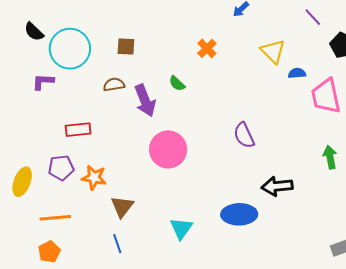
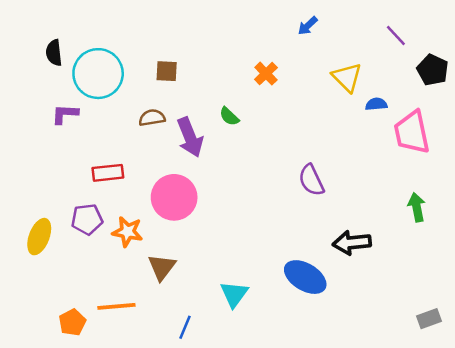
black semicircle: (34, 32) -> (54, 53), turned 40
pink circle: (168, 149) -> (174, 197), moved
blue ellipse: (239, 214) -> (305, 277), turned 32
orange line: (55, 218) -> (116, 306), moved
blue line: (117, 244) -> (185, 327), moved, turned 42

